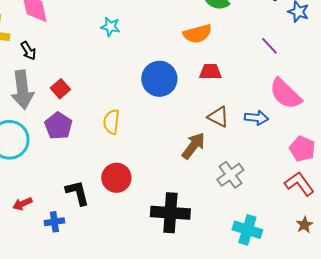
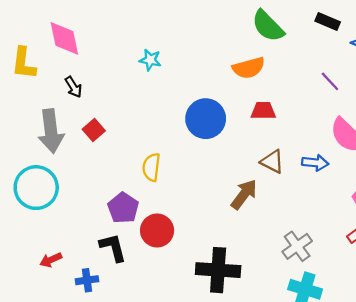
black arrow: (28, 51) -> (73, 87), moved
purple pentagon: (58, 126) -> (123, 208), moved
gray cross: (230, 175) -> (297, 246), moved

